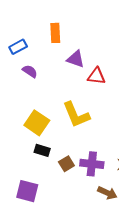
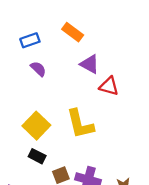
orange rectangle: (55, 33) -> (73, 32), turned -60

